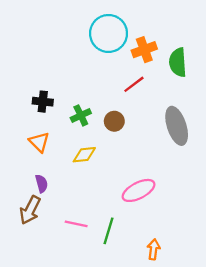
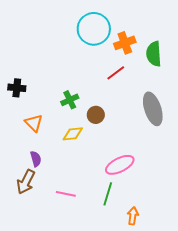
black cross: (43, 102) -> (17, 88), moved
brown circle: (114, 121) -> (96, 115), moved
green line: (109, 231) -> (108, 194), moved

